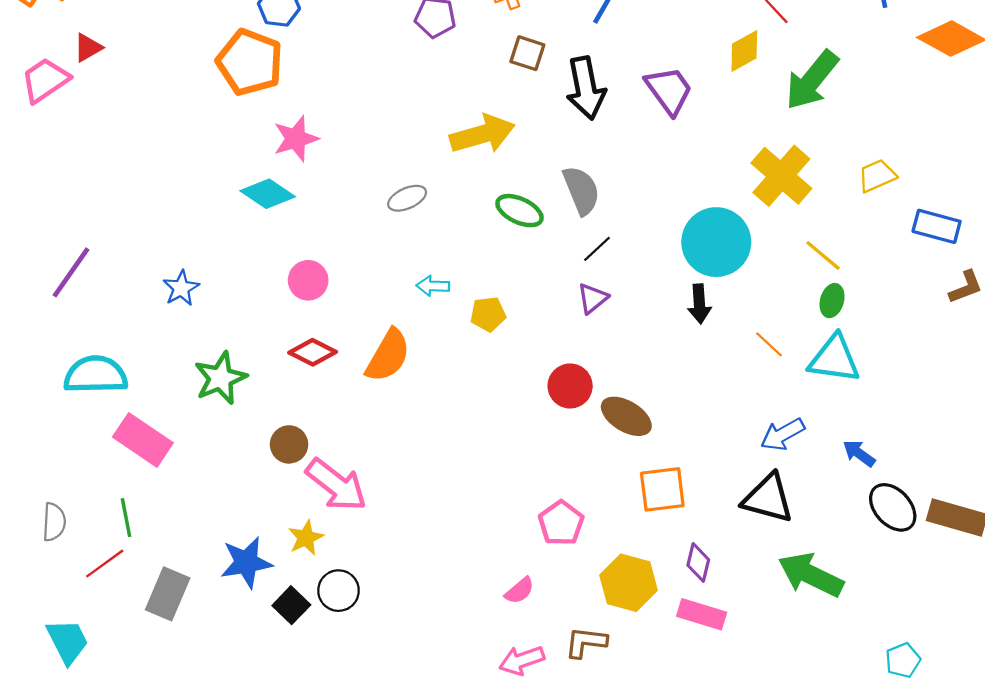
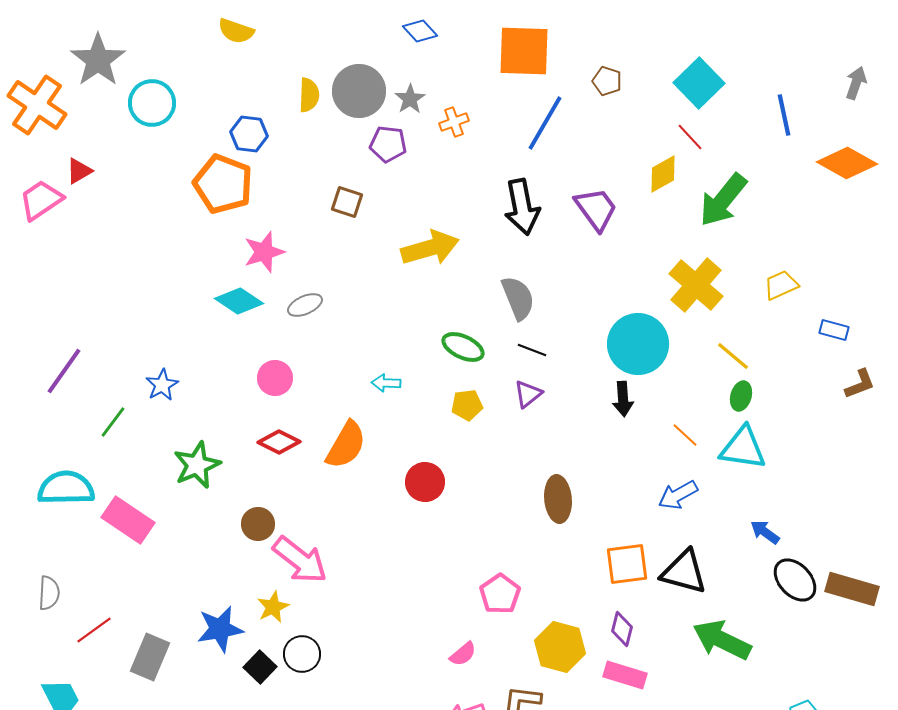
brown square: (527, 53) -> (347, 202), moved
gray ellipse: (407, 198) -> (305, 305), moved
green ellipse: (519, 211) -> (463, 347), moved
blue rectangle: (937, 226) -> (834, 330), size x0.7
black line: (597, 249) -> (532, 350), turned 64
yellow pentagon: (488, 314) -> (467, 405), moved
cyan semicircle: (96, 375) -> (66, 488), moved
red circle: (570, 386) -> (425, 482), moved
brown ellipse: (626, 416) -> (558, 499), turned 54
blue arrow: (783, 434) -> (678, 495), moved
orange square: (662, 489) -> (627, 564), moved
green line: (126, 518) -> (113, 422), moved, turned 48

